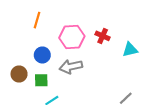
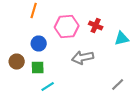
gray arrow: (71, 67) -> (83, 58), moved

